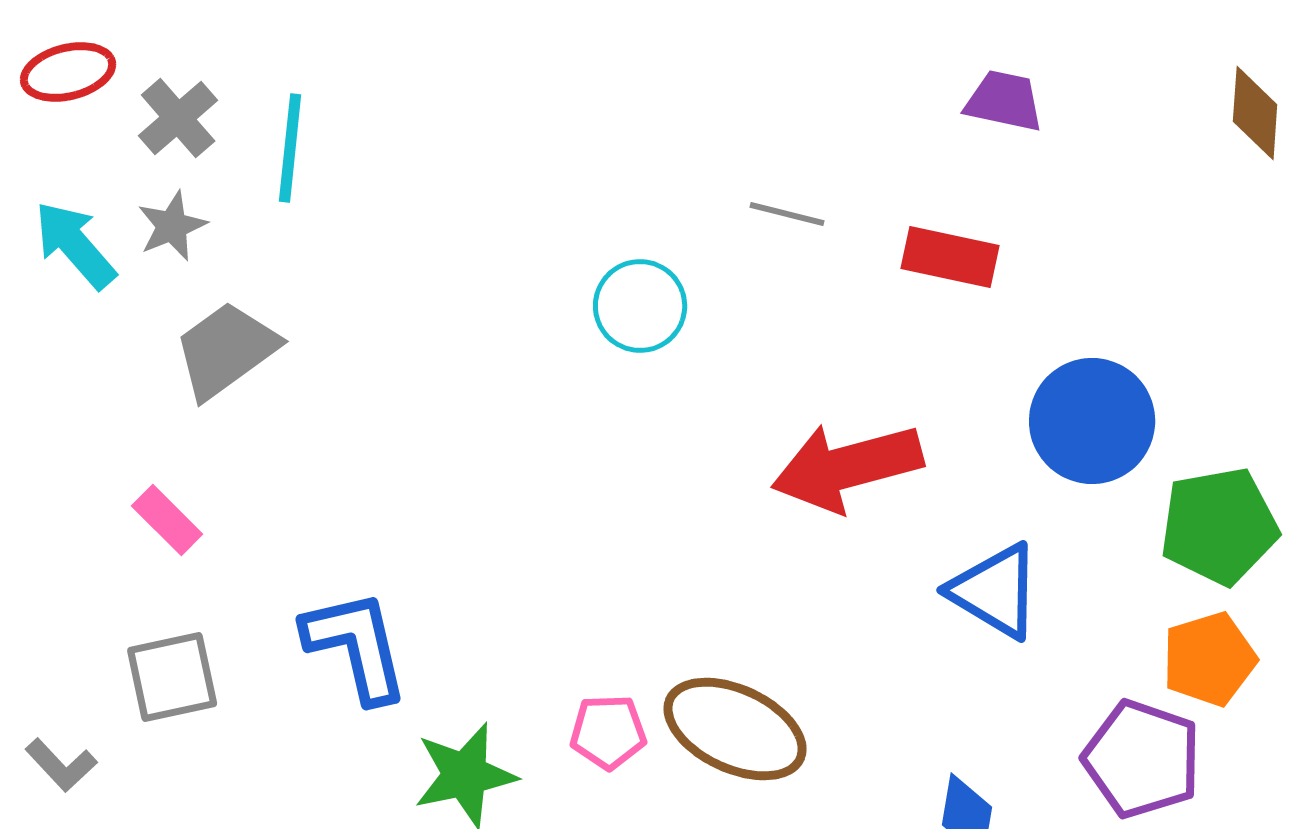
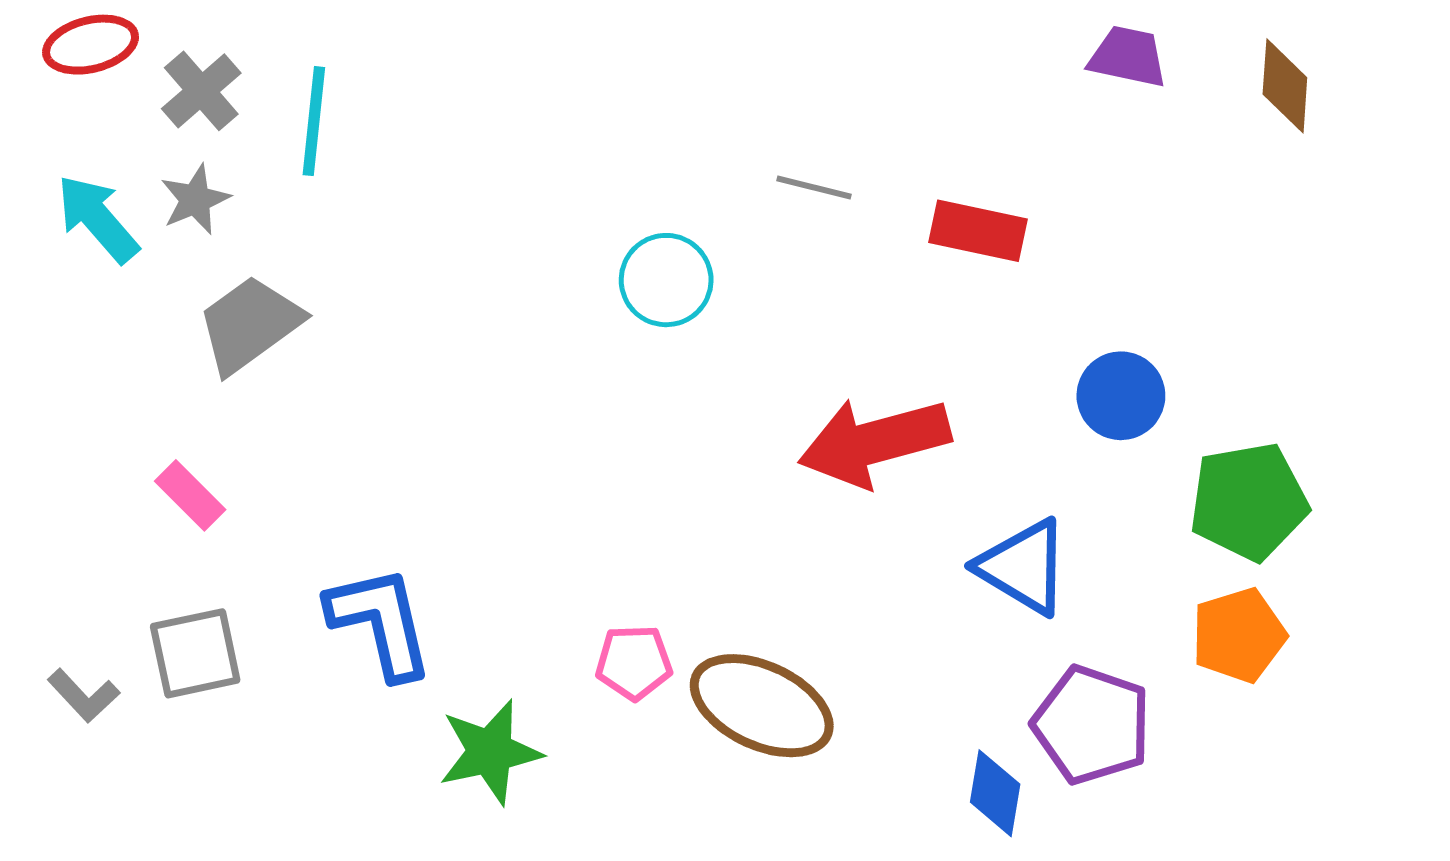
purple trapezoid: (1004, 101) -> (1128, 57), moved
blue circle: (1092, 421) -> (1121, 396), size x0.7
pink pentagon: (608, 732) -> (634, 662), moved
purple pentagon: (1142, 759) -> (1092, 725), moved
gray L-shape: (61, 765) -> (84, 696), moved

